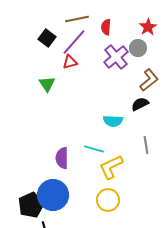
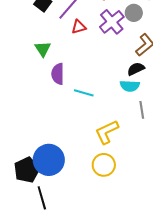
red triangle: (70, 62) -> (79, 27), moved
cyan semicircle: (113, 121) -> (130, 86), moved
cyan line: (94, 149) -> (84, 93), moved
purple semicircle: (62, 158) -> (58, 74), moved

